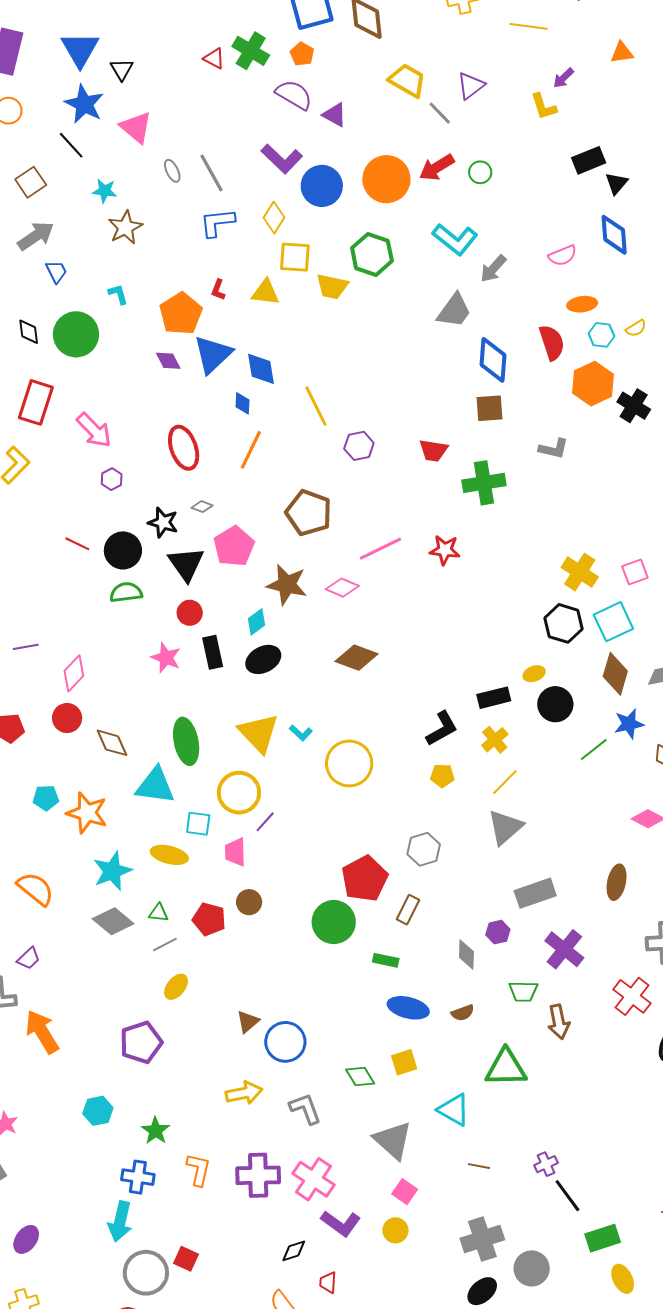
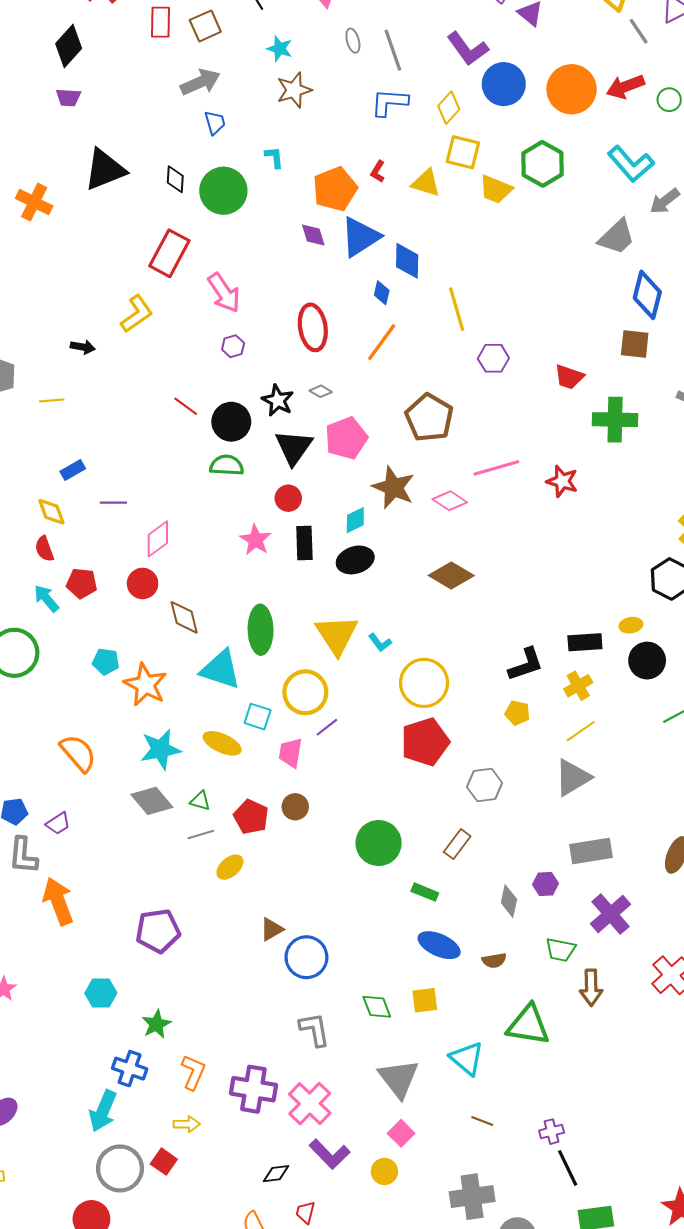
red pentagon: (365, 879) -> (425, 742), moved
yellow ellipse: (176, 987) -> (230, 867), moved
yellow arrow: (244, 1093) -> (187, 1124), moved, size x0.7

